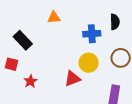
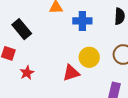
blue cross: (92, 34) -> (82, 21), moved

